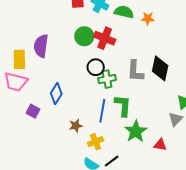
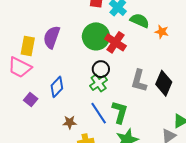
green circle: (84, 36) -> (96, 36), size x1.4
green cross: (107, 79) -> (99, 83), moved, turned -36
blue line: (102, 111) -> (99, 113), turned -55

